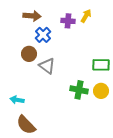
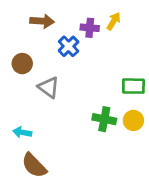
blue cross: (43, 35) -> (69, 46), moved
brown circle: (29, 54) -> (22, 64), moved
gray triangle: (47, 66) -> (49, 87), moved

